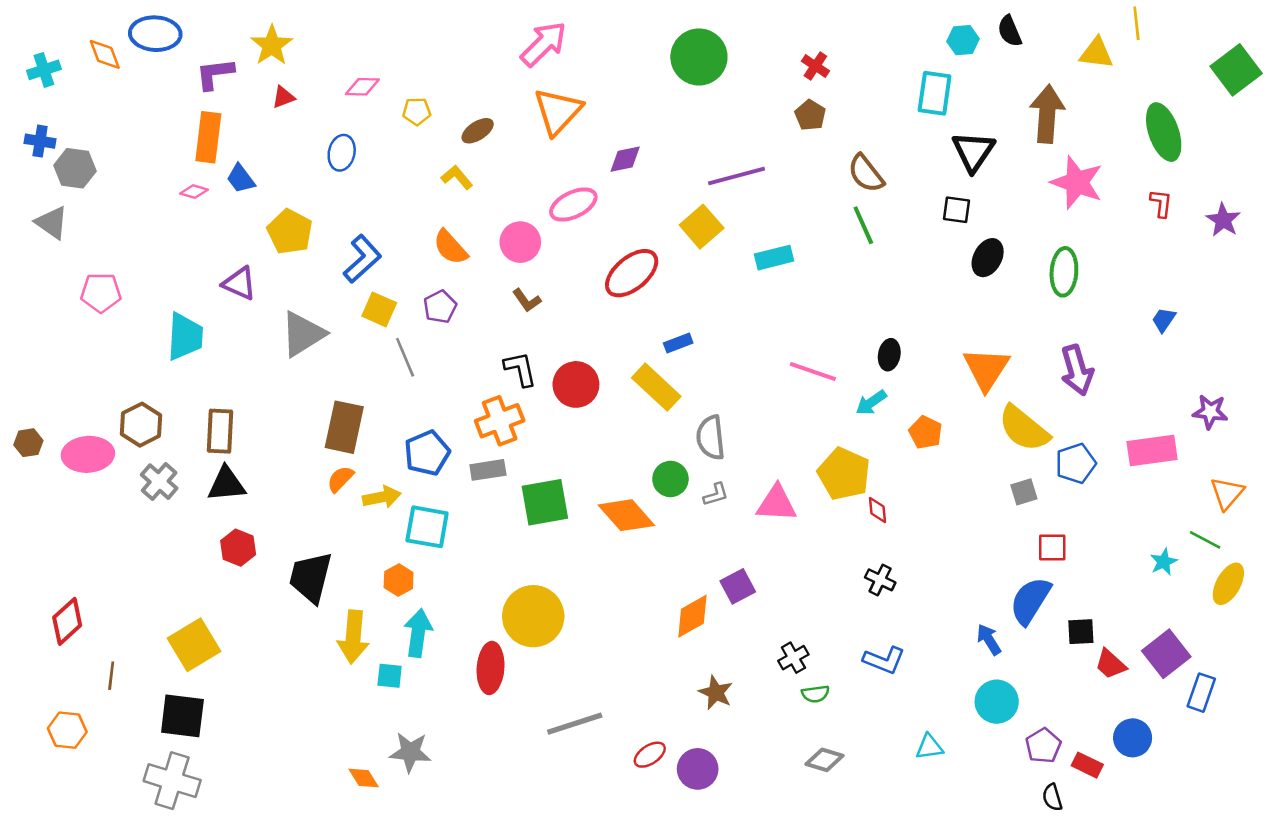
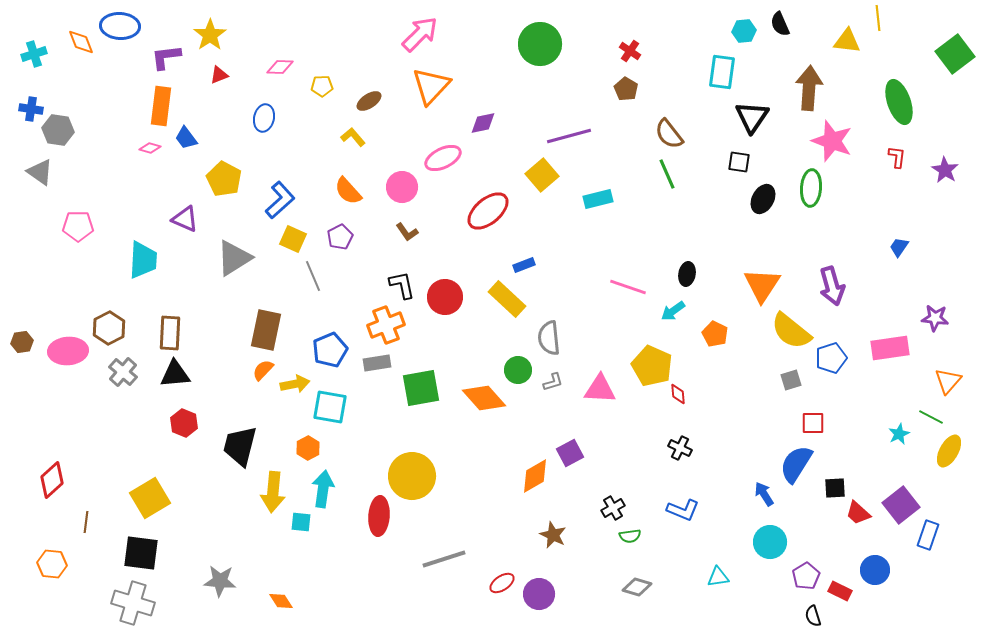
green ellipse: (1064, 272) -> (811, 188), moved
gray star: (410, 752) -> (220, 581), moved

